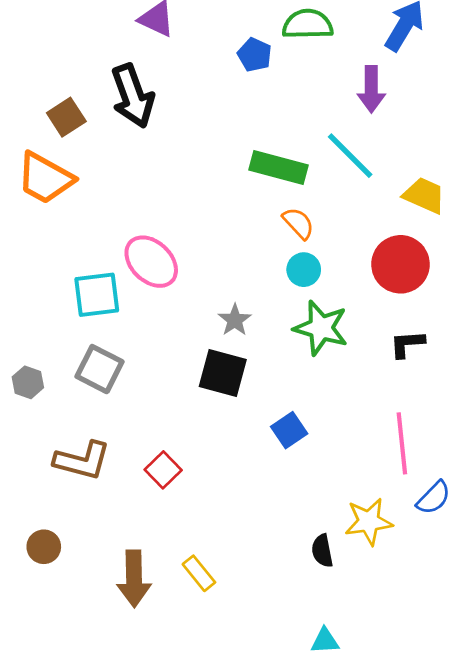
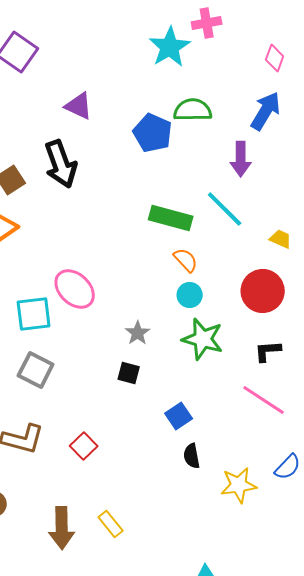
blue pentagon: (255, 55) -> (153, 133), size x1.5
yellow trapezoid: (424, 195) -> (281, 239), size x0.7
black square: (223, 373) -> (129, 373), size x0.6
pink line: (402, 443) -> (264, 400), moved, turned -51
black semicircle: (322, 551) -> (192, 456), moved

